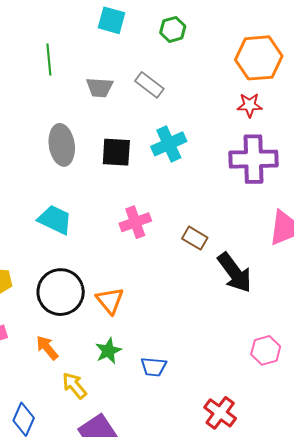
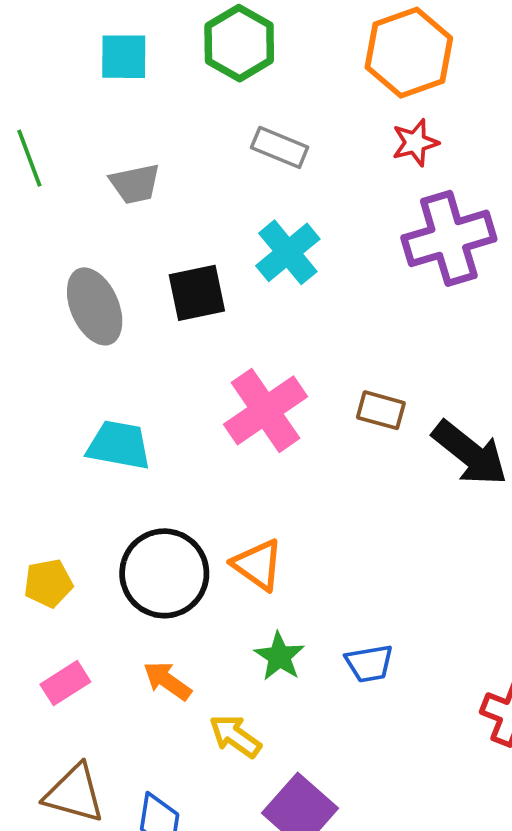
green hexagon: (173, 29) -> (239, 43), size x1.5
gray rectangle: (149, 85) -> (280, 147), moved
pink cross: (135, 222) -> (266, 410), size x1.4

